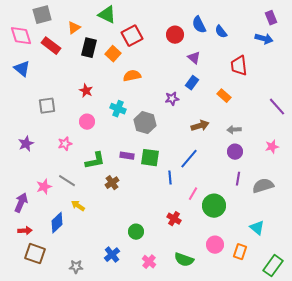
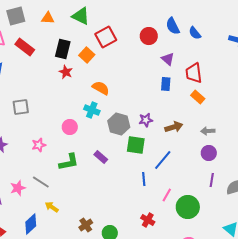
orange triangle: (74, 28) -> (48, 18), moved, turned 40
red trapezoid: (239, 66) -> (194, 73), moved
orange semicircle: (132, 76) -> (101, 88), moved, turned 42
blue rectangle: (192, 83) -> (166, 84), turned -32
red star: (86, 91) -> (66, 72), moved
purple star: (172, 99) -> (146, 120), moved
pink circle: (87, 122) -> (70, 127), moved
purple rectangle: (127, 156) -> (101, 157), turned 32
green square: (150, 158) -> (136, 145), moved
brown cross: (112, 183) -> (86, 225), moved

